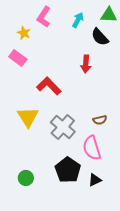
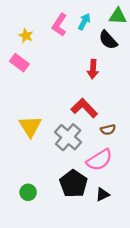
pink L-shape: (44, 17) -> (59, 25), moved
red L-shape: (49, 86) -> (84, 108), moved
pink semicircle: (92, 148) -> (99, 160), turned -105

